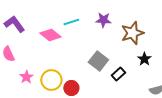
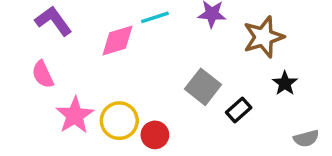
pink diamond: (50, 35) -> (118, 41), turned -55
pink star: (26, 77) -> (75, 115), size x1.5

